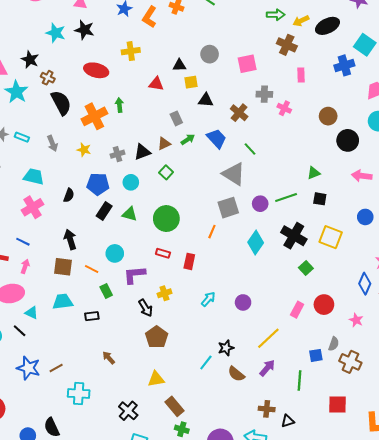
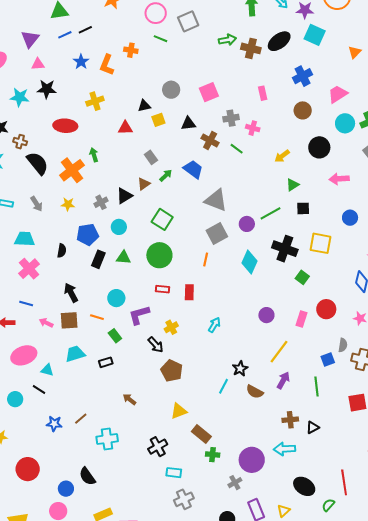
yellow arrow: (301, 21) -> (282, 156), moved
brown cross: (287, 45) -> (251, 48), moved
cyan square: (365, 45) -> (315, 35), moved
black triangle: (206, 100) -> (188, 124), moved
brown circle: (328, 116) -> (303, 110), moved
green line: (250, 149) -> (237, 149), moved
green square: (166, 172) -> (162, 219), moved, size x1.5
pink arrow: (25, 266) -> (46, 323), moved, turned -72
purple circle: (243, 302) -> (266, 315), moved
blue star: (28, 368) -> (54, 424), size x0.7
black cross: (128, 411) -> (158, 447), turned 30

